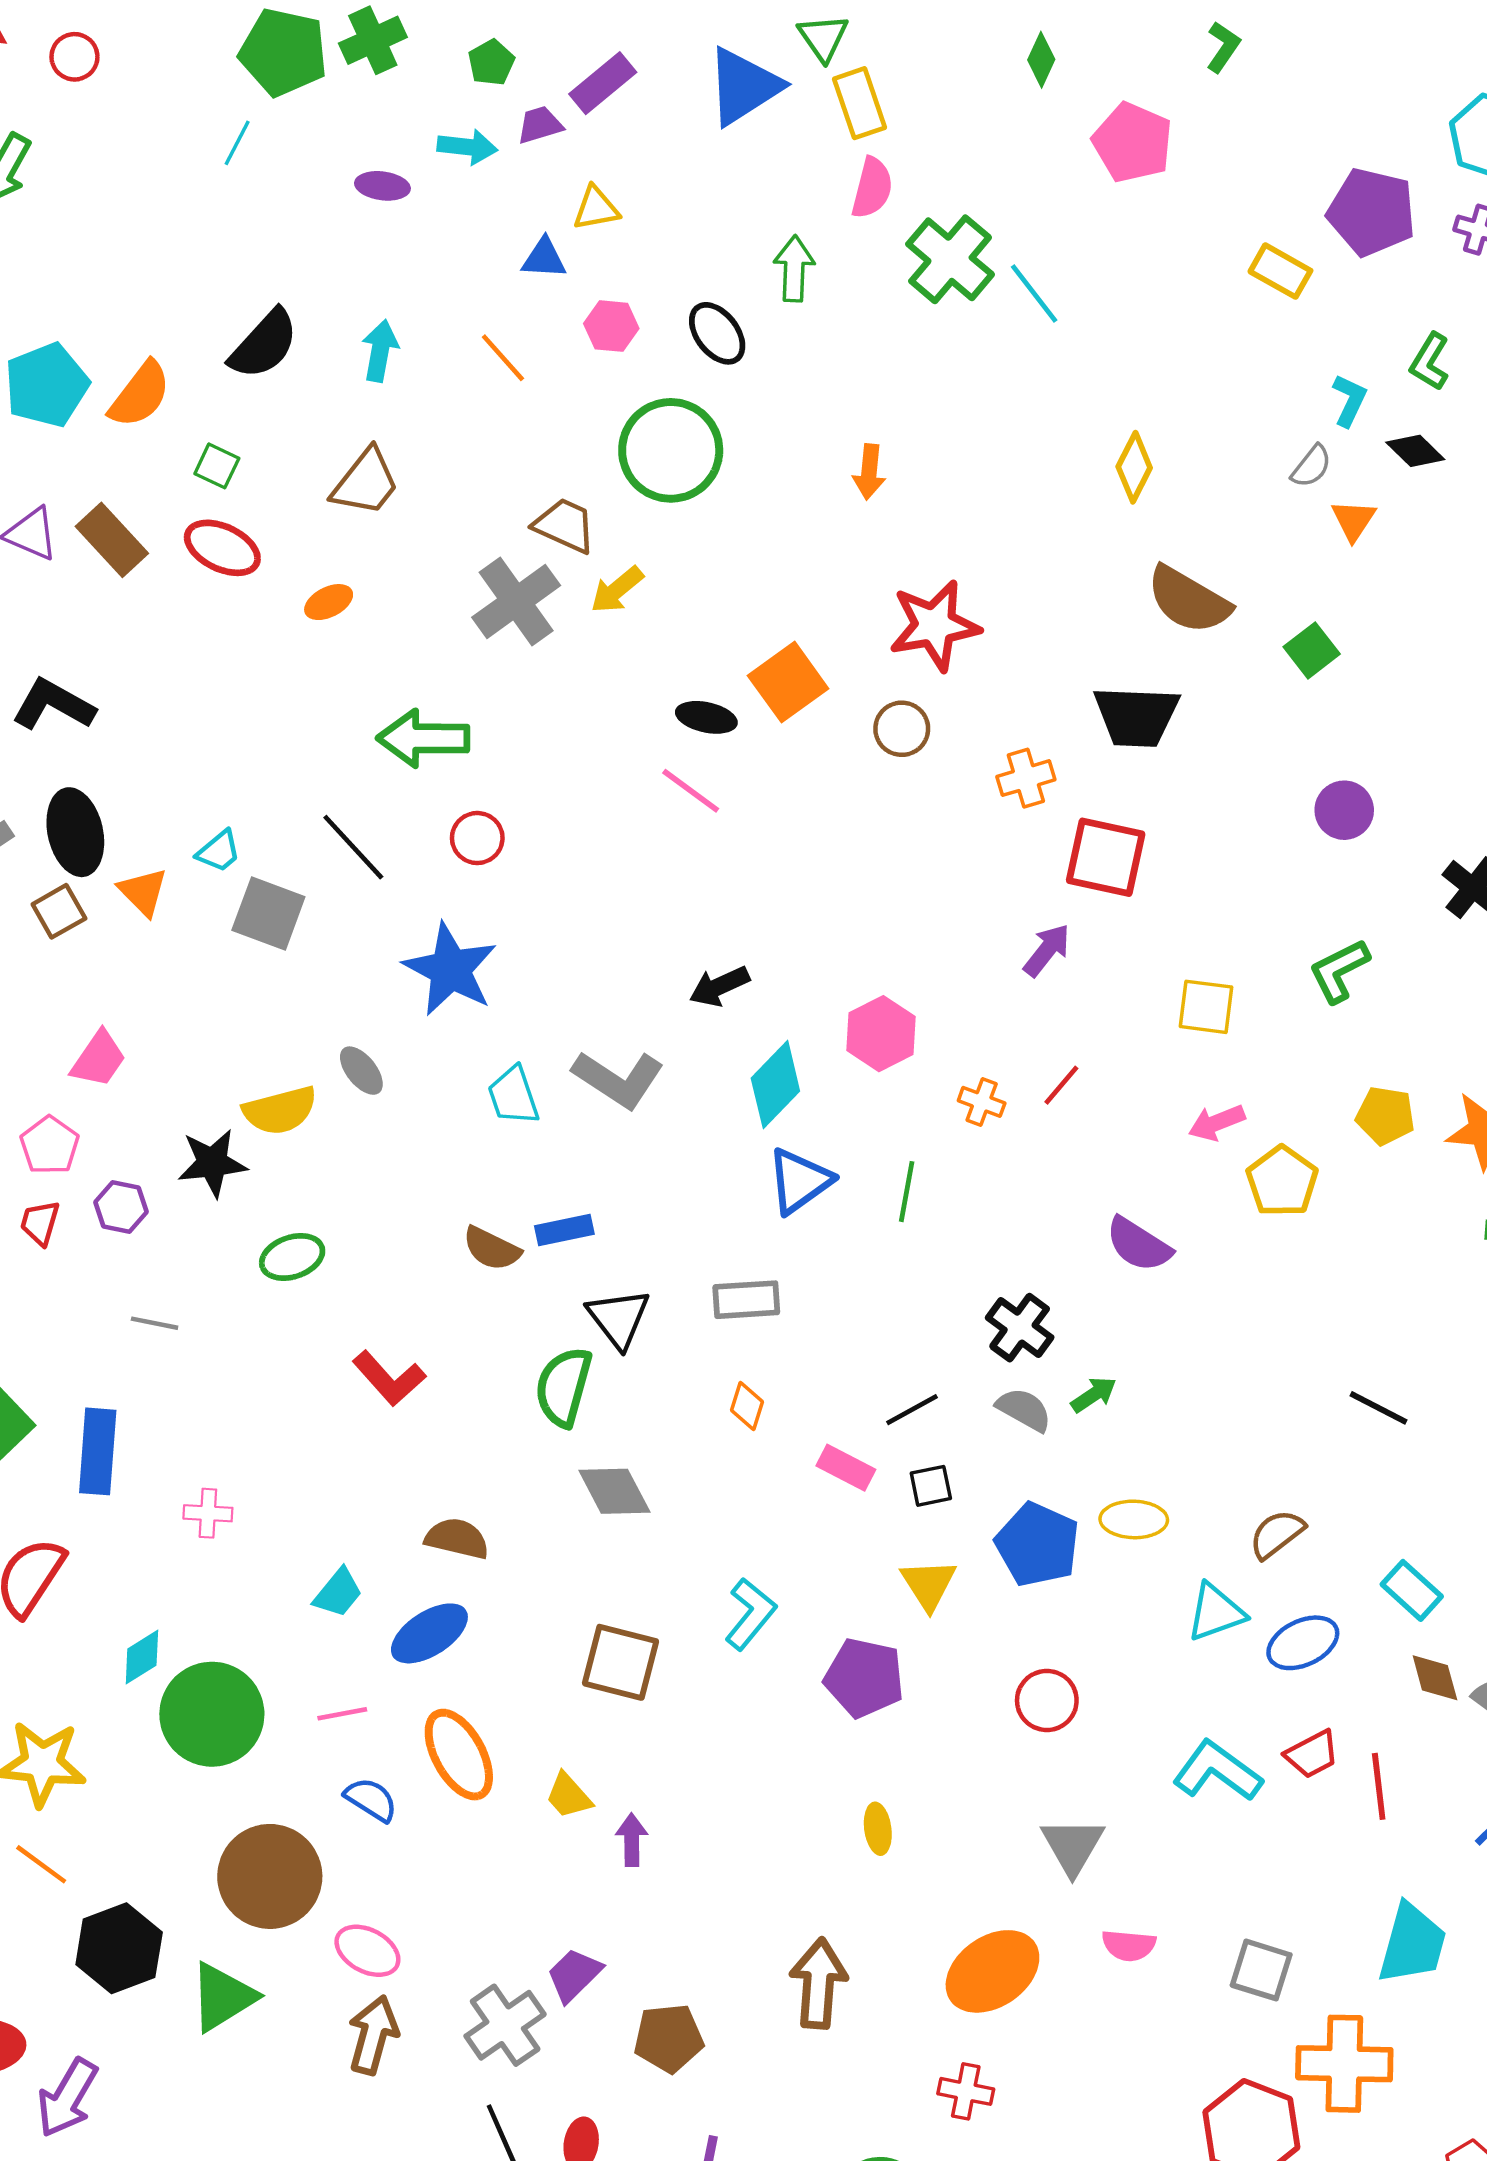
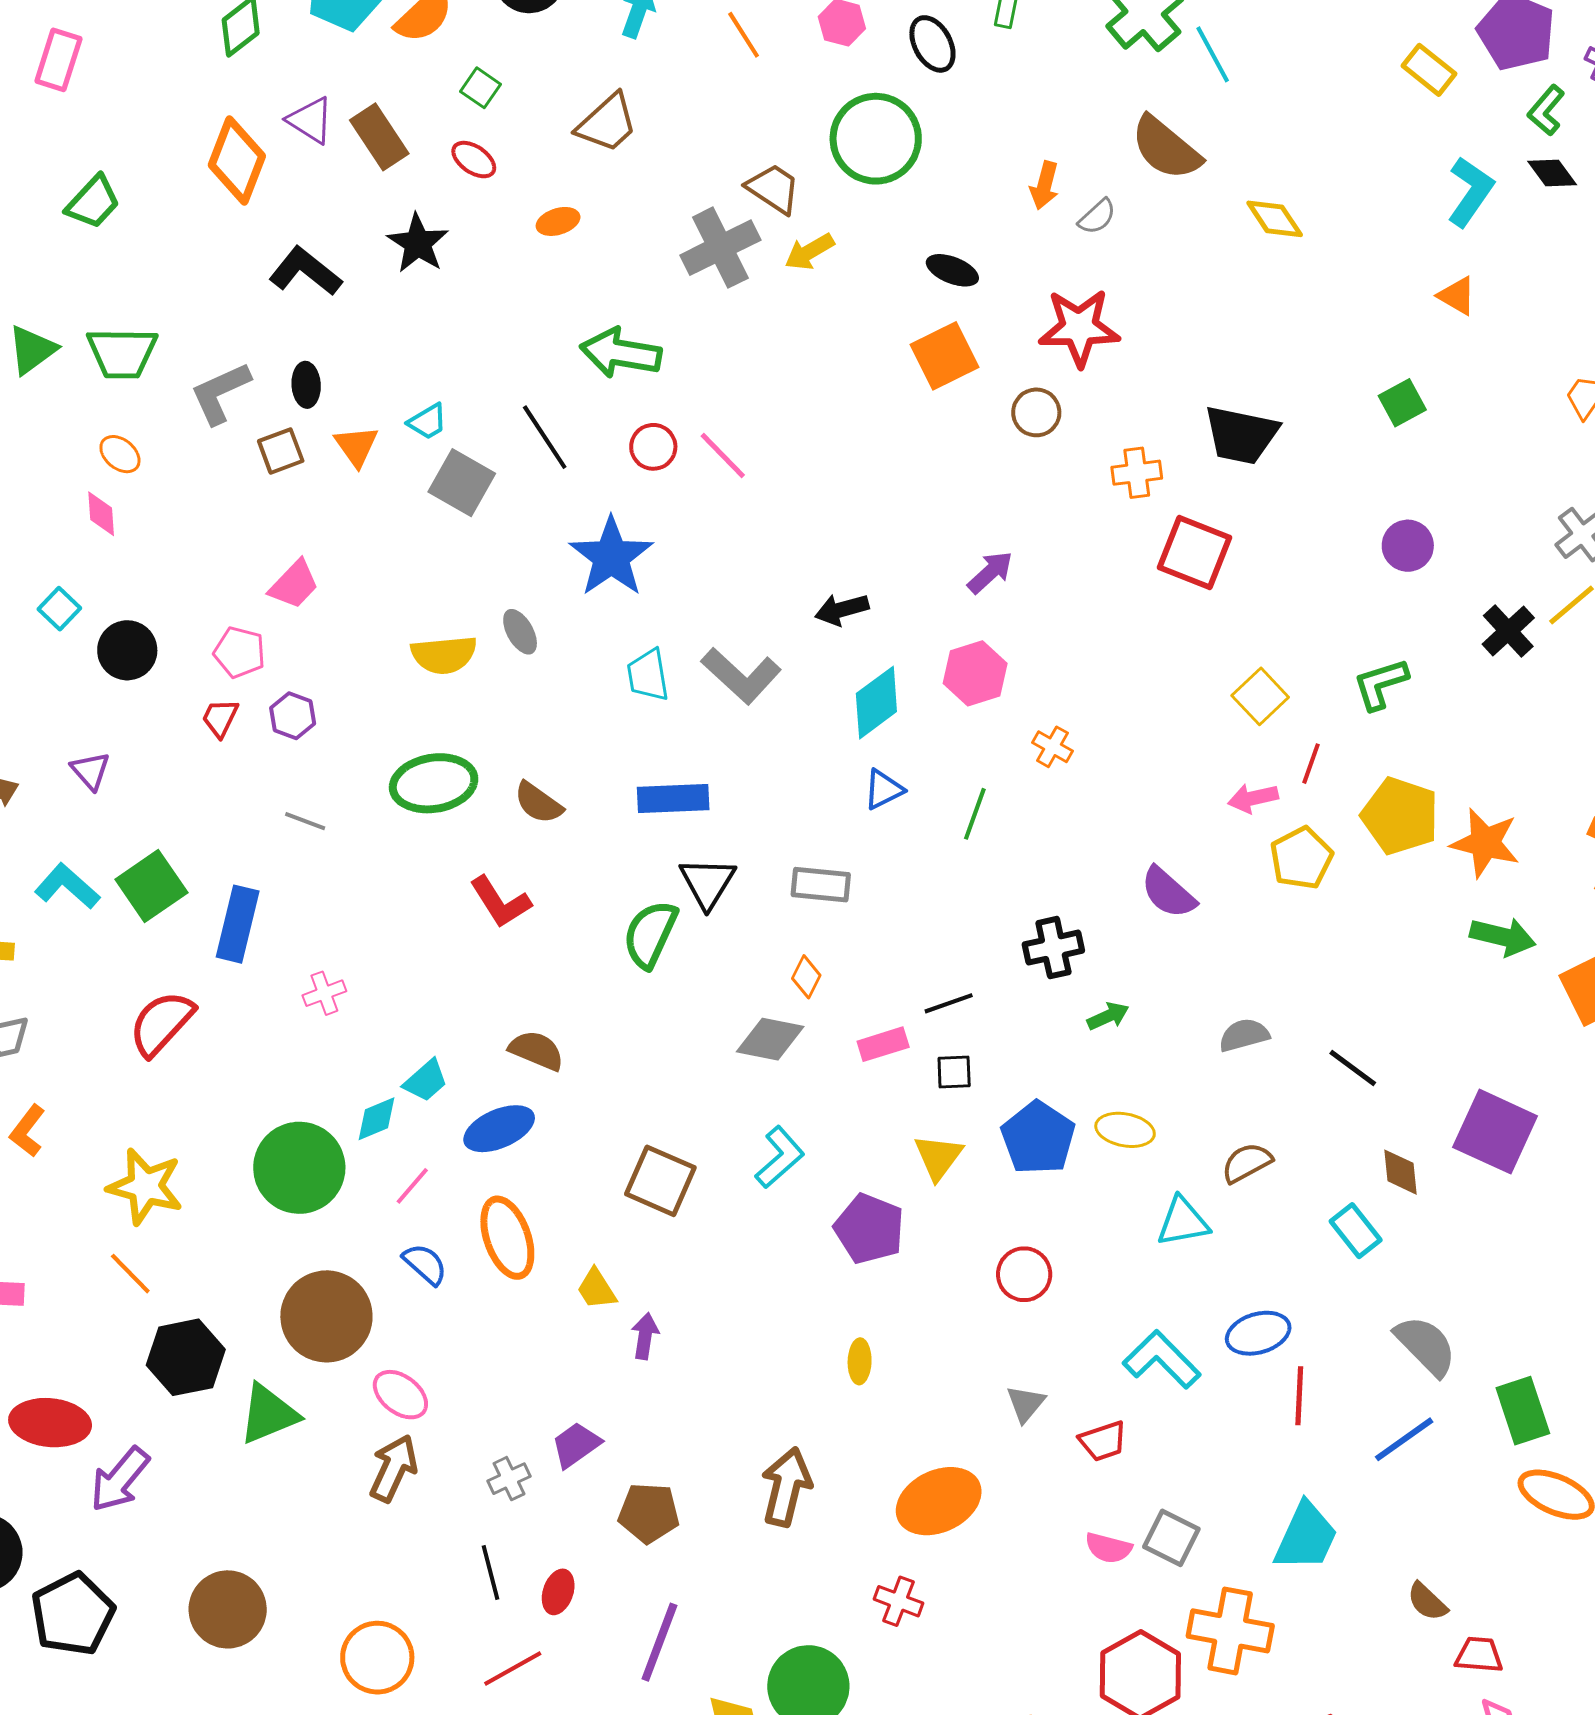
green L-shape: (1430, 362) -> (1546, 110), moved
cyan L-shape: (1349, 400) -> (1470, 192), size x1.5
black diamond: (1415, 451) -> (1552, 173), moved
gray semicircle: (1311, 466) -> (1097, 217), moved
yellow diamond: (1134, 467) -> (1275, 219), turned -70
orange triangle: (1354, 520) -> (1457, 296), turned -42
red ellipse: (222, 548) -> (474, 160), size x0.7
brown semicircle: (1189, 600) -> (1166, 148), moved
black ellipse: (706, 717) -> (952, 270), moved
pink line: (691, 791) -> (723, 455), moved
black ellipse: (75, 832) -> (306, 385), size x0.6
purple arrow: (1047, 950) -> (990, 572), moved
yellow square: (1206, 1007) -> (1260, 696), turned 30
red line: (1061, 1085) -> (1311, 764), moved, turned -30
yellow pentagon: (1385, 1116) -> (1400, 816), size x1.5
pink pentagon: (50, 1145) -> (239, 652), turned -30
black star: (212, 1163) -> (418, 243), moved, turned 30
blue triangle: (799, 1181) -> (884, 789), size x0.7
blue rectangle: (564, 1230) -> (673, 799), size x1.4
brown semicircle: (492, 1249) -> (538, 803), moved
green ellipse: (292, 1257) -> (434, 783), size x1.5
black cross: (1020, 1328) -> (1053, 948), turned 32
gray semicircle: (1024, 1410) -> (1244, 1035), moved, turned -54
pink rectangle: (846, 1468) -> (883, 1044), turned -54
gray diamond: (614, 1491) -> (770, 1039), moved, turned -60
pink cross: (208, 1513) -> (324, 993), turned -33
blue ellipse: (1303, 1643) -> (1258, 1333), moved
cyan diamond: (142, 1657) -> (376, 1119), moved
brown diamond: (1435, 1678) -> (1401, 1172), moved
pink line: (342, 1714) -> (412, 1186), turned -48
red trapezoid: (1312, 1754) -> (1103, 1441), moved
gray triangle: (1073, 1846) -> (1026, 1404), size x0.7
pink semicircle: (1129, 1945) -> (1108, 1548), moved
gray cross: (505, 2025) -> (509, 1479), size x0.6

